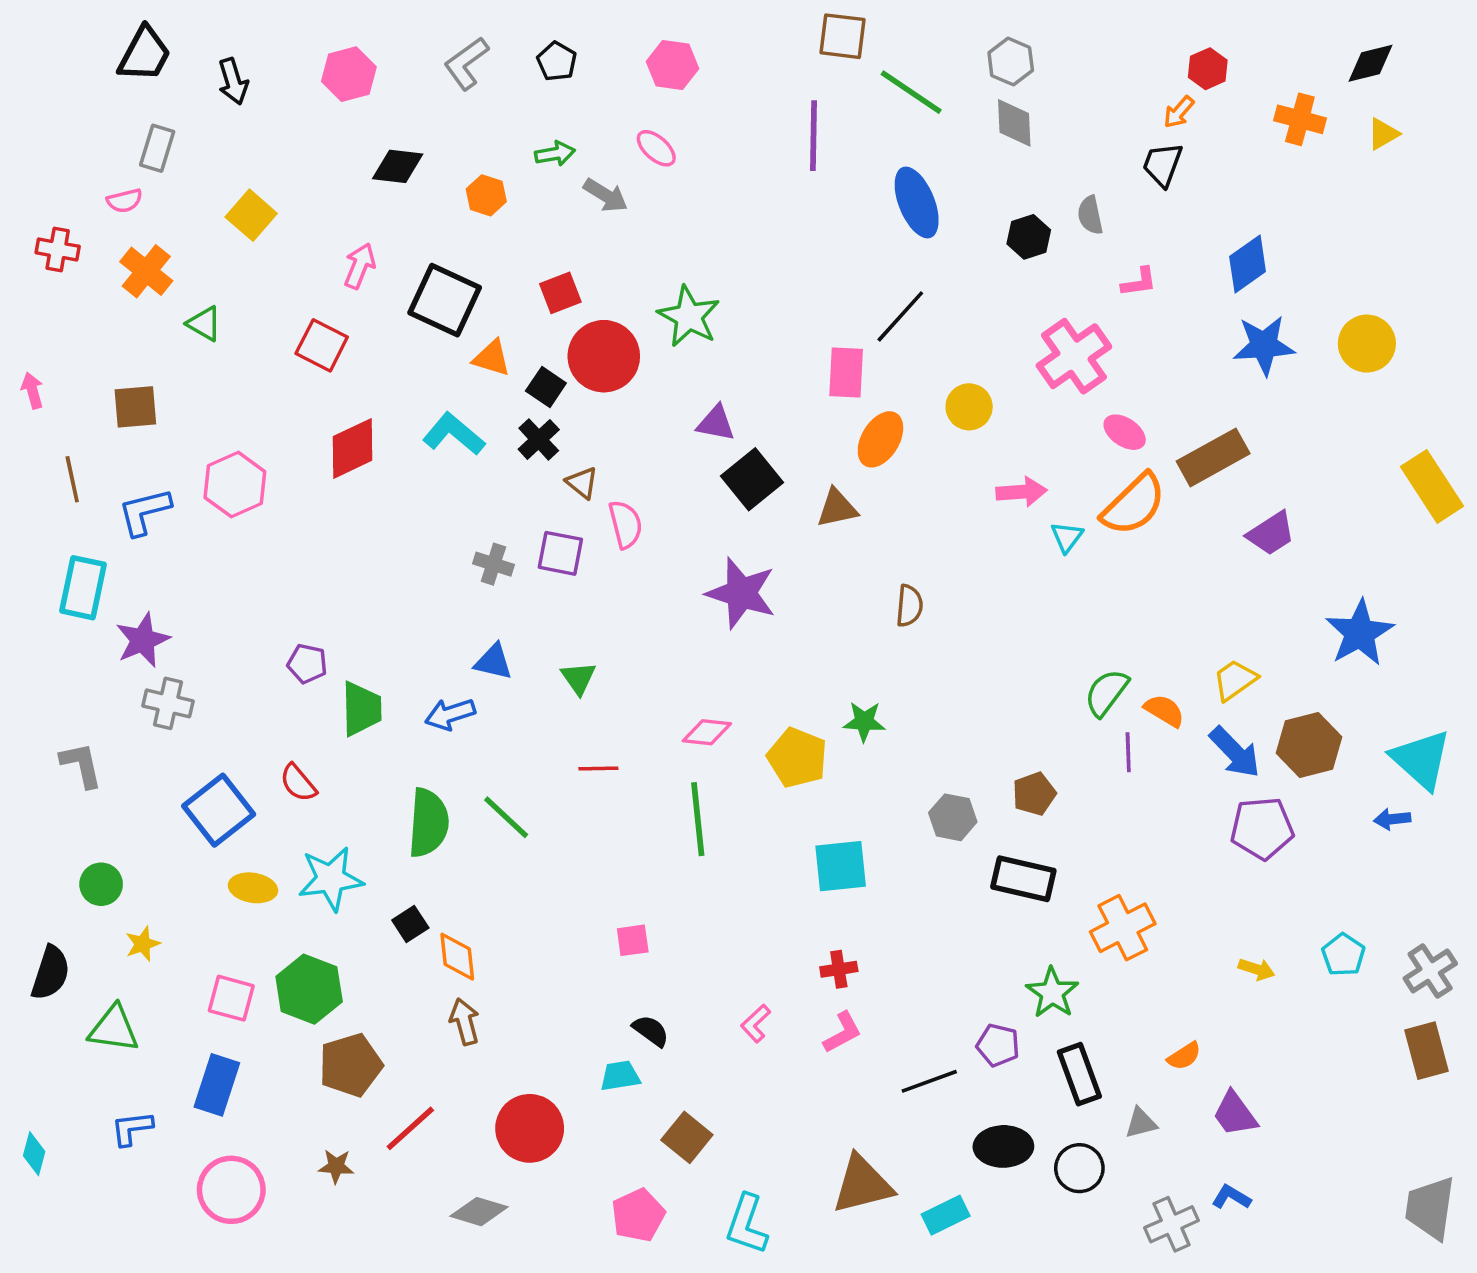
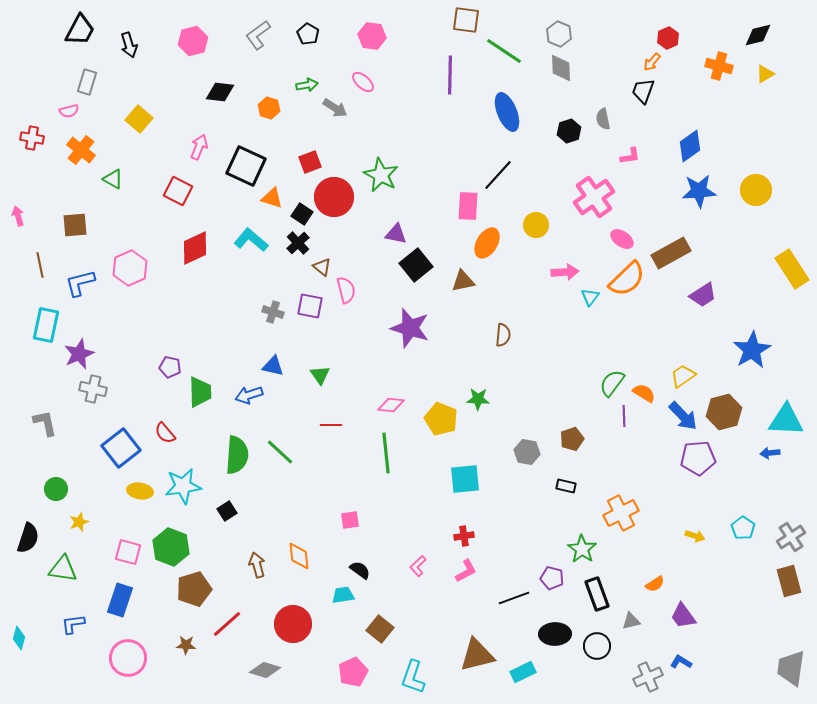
cyan triangle: (1421, 759) -> (786, 420), turned -39
black rectangle: (1023, 879) -> (566, 486), size x0.6
orange diamond: (457, 957) -> (299, 556), moved

